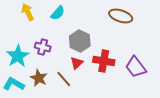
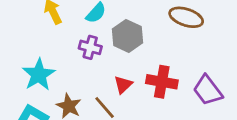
gray hexagon: (80, 41) -> (127, 36), moved
purple cross: (43, 47) -> (90, 47), moved

